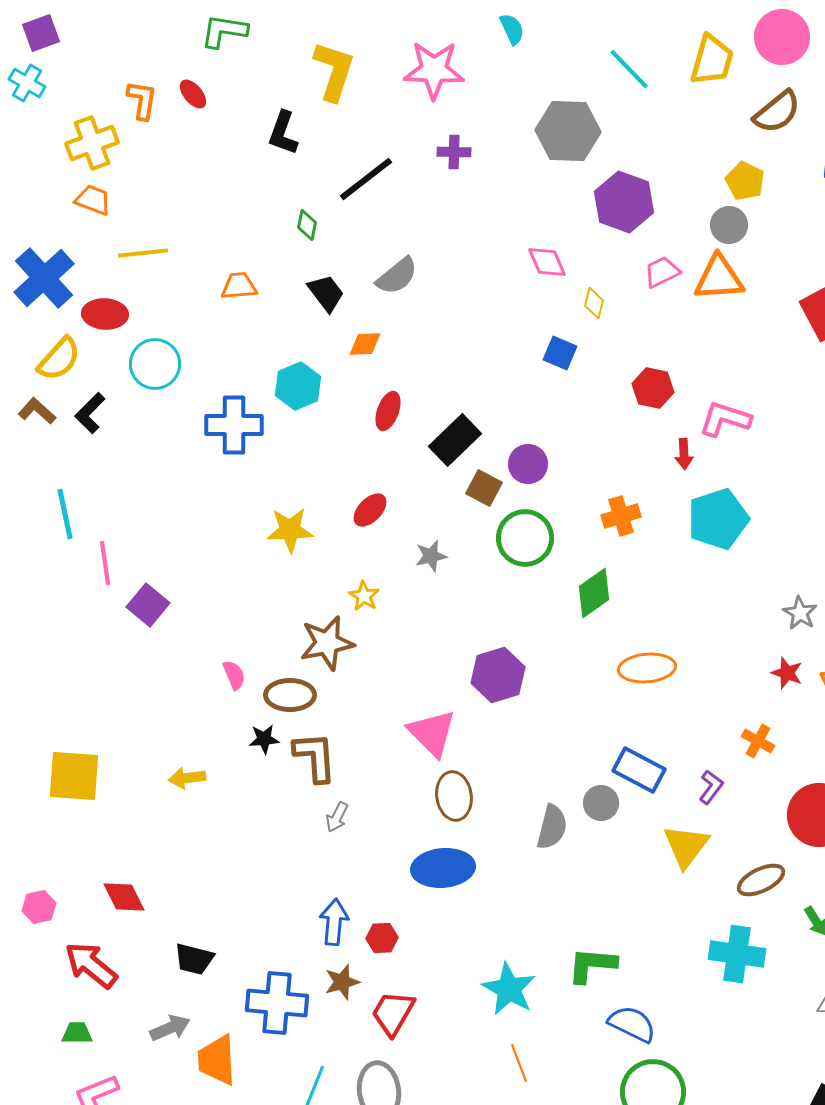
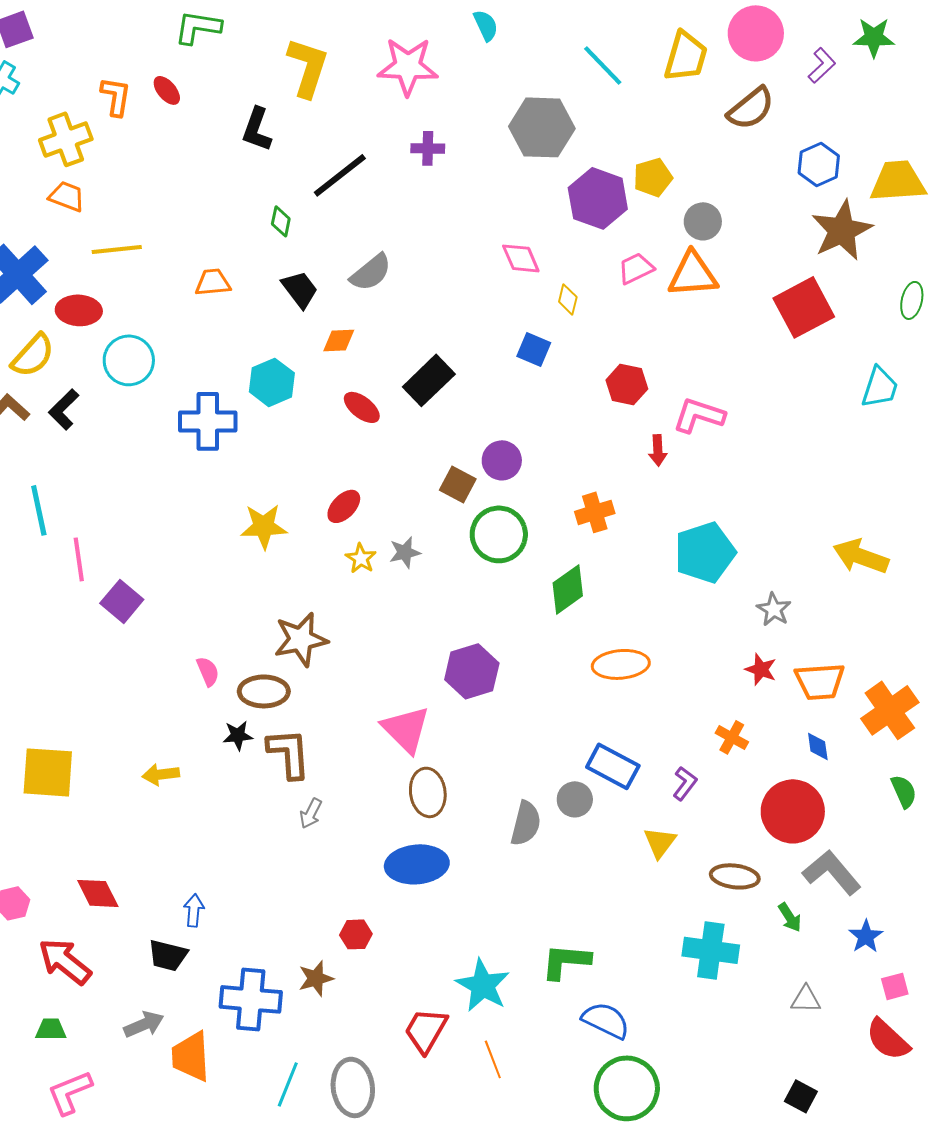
yellow pentagon: (745, 181) -> (653, 177), moved, turned 30
red ellipse: (388, 411) -> (362, 407), turned -72
black rectangle: (455, 440) -> (429, 380), moved
cyan pentagon: (718, 519) -> (705, 552), moved
yellow star: (364, 596) -> (361, 558), moved
yellow triangle: (686, 846) -> (660, 842), size x0.7
brown ellipse: (761, 880) -> (735, 876), turned 33
blue arrow: (334, 922) -> (194, 910), moved, size x0.7
red trapezoid: (393, 1013) -> (426, 1030), moved

